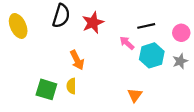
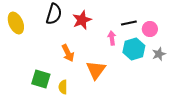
pink circle: (181, 33) -> (150, 29), moved
pink arrow: (127, 43) -> (112, 38), turned 40
yellow semicircle: (71, 86) -> (63, 87), moved
orange triangle: (135, 95) -> (96, 70), moved, size x1.5

